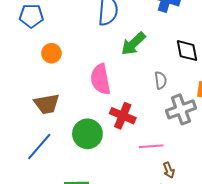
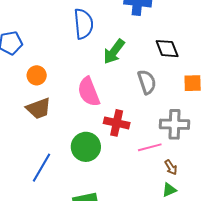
gray semicircle: (161, 80) -> (147, 82), size x1.4
brown trapezoid: (47, 104) -> (39, 108), moved
gray cross: (181, 109) -> (174, 124), moved, turned 32

